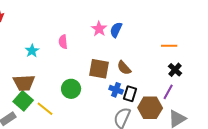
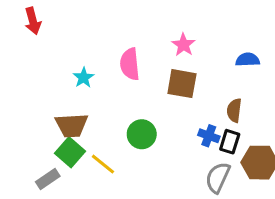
blue semicircle: (116, 30) -> (248, 60), moved, turned 63
pink semicircle: (63, 42) -> (130, 64), size x1.5
brown semicircle: (124, 68) -> (234, 110), moved, turned 49
brown square: (99, 69) -> (182, 84), moved

